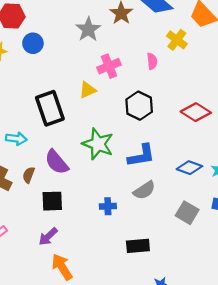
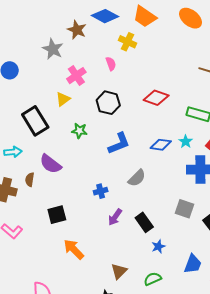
green star: (98, 144) -> (79, 131), moved, size x0.6
gray semicircle: (144, 190) -> (137, 178), moved
black square: (52, 201) -> (57, 215), moved
gray square: (187, 213) -> (185, 209), moved
purple arrow: (48, 237) -> (115, 217), moved
black rectangle: (138, 246) -> (144, 222), moved, turned 72

